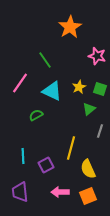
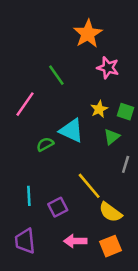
pink star: (97, 56) -> (108, 68), moved
cyan triangle: (52, 91) -> (72, 130), moved
yellow line: (71, 148) -> (89, 186), turned -55
yellow semicircle: (88, 169) -> (110, 212), turned -30

